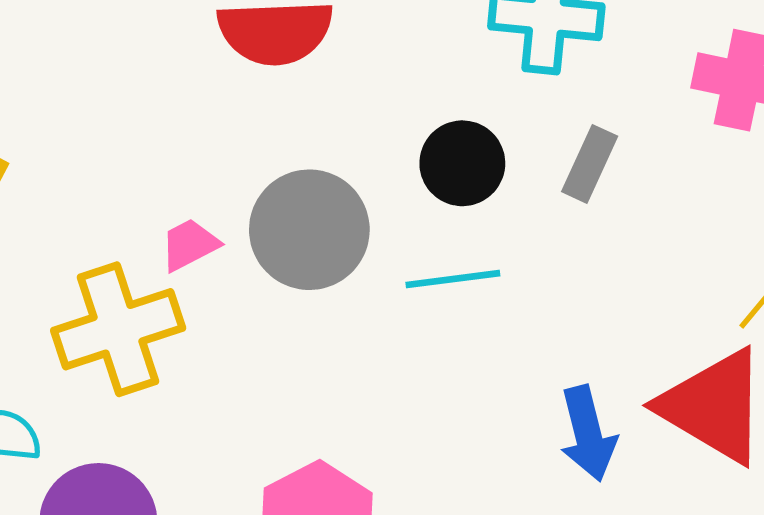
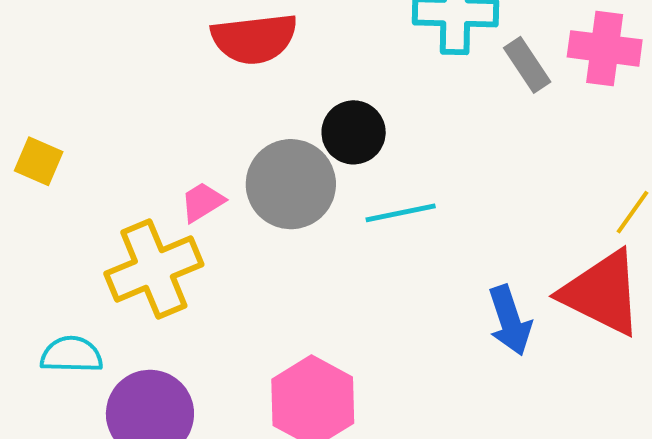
black circle: (462, 163) -> (354, 132), moved
gray rectangle: (590, 164) -> (527, 65), moved, turned -54

